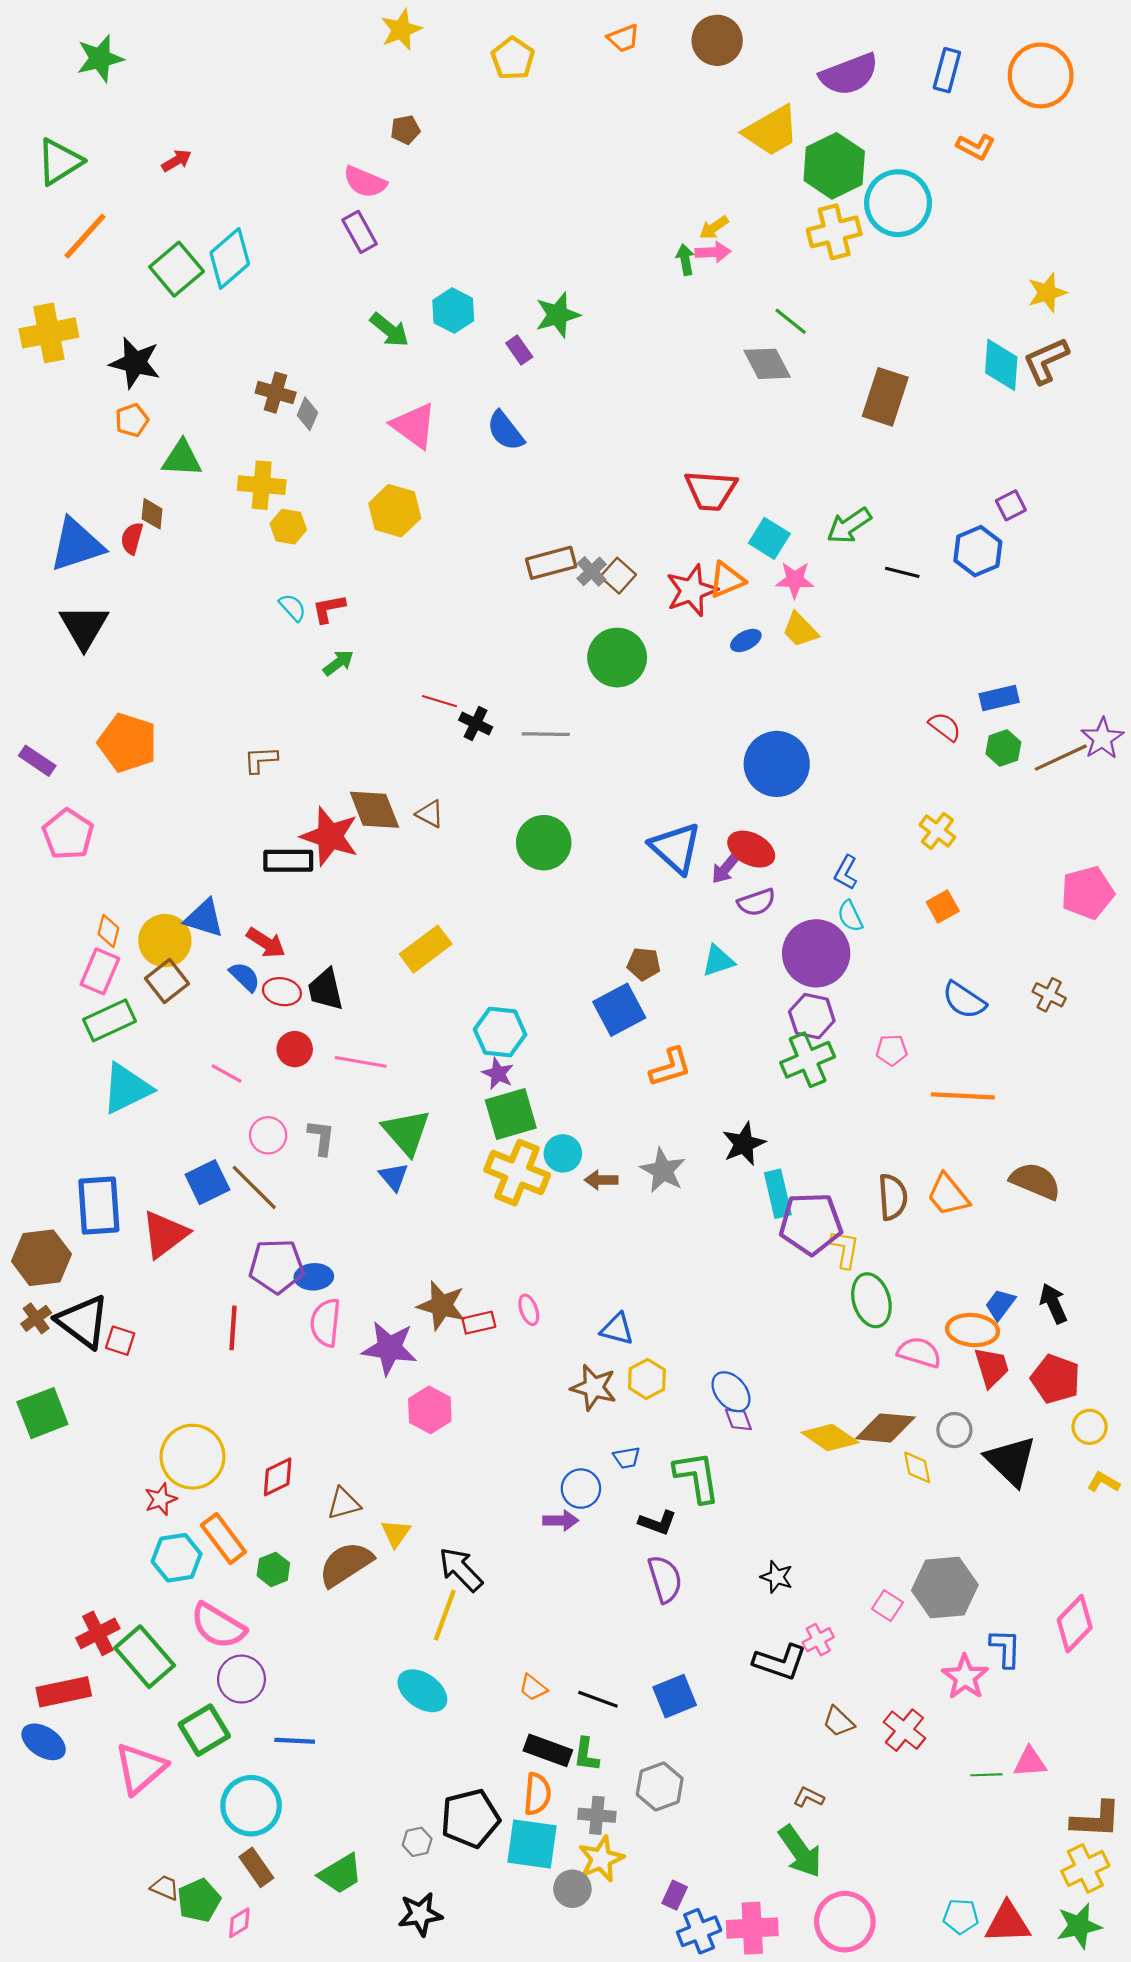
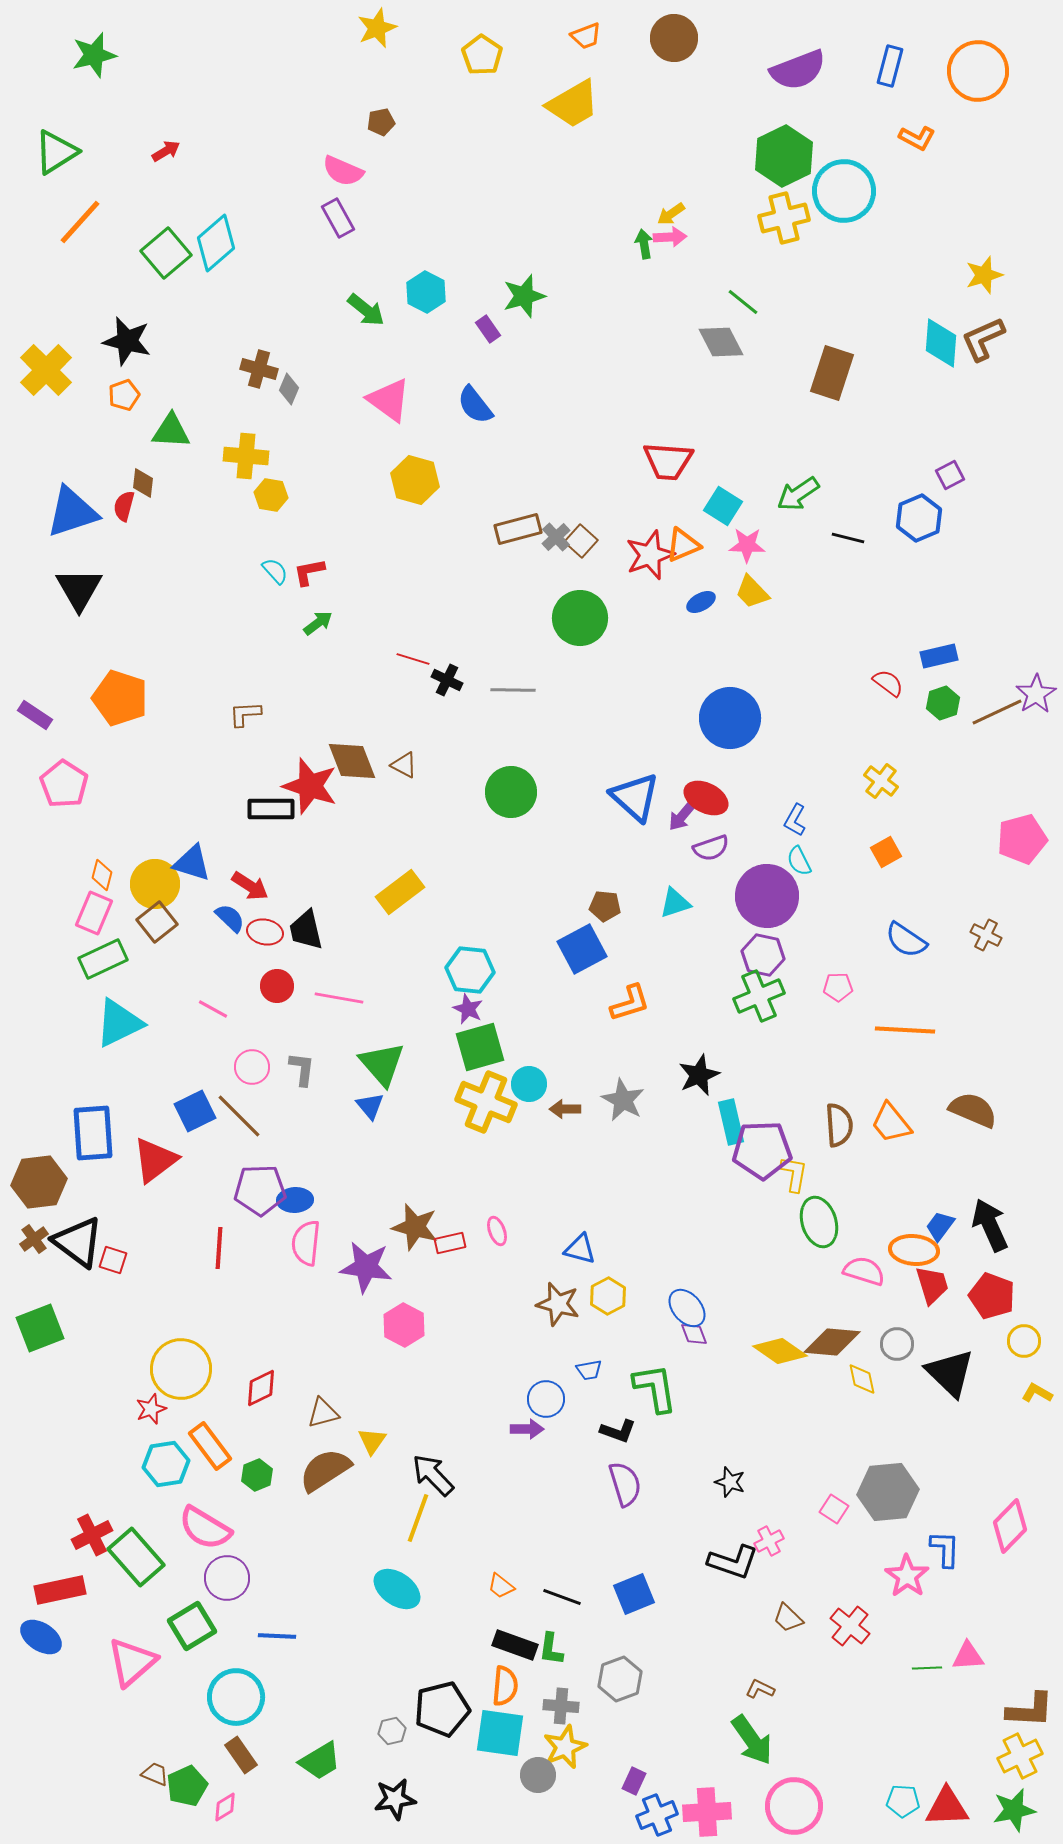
yellow trapezoid: (771, 131) -> (573, 104), moved
yellow cross: (49, 333) -> (46, 370), moved, turned -34
yellow hexagon: (395, 511) -> (415, 480), moved
black arrow: (1053, 1303) -> (990, 1225), size x1.4

